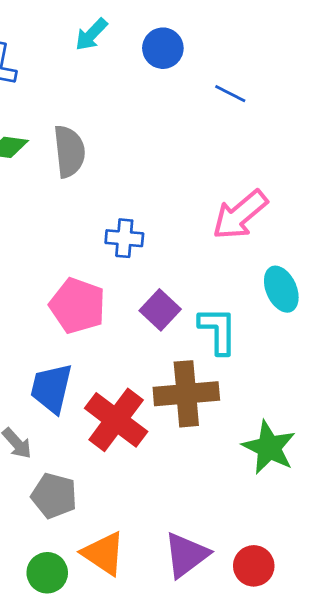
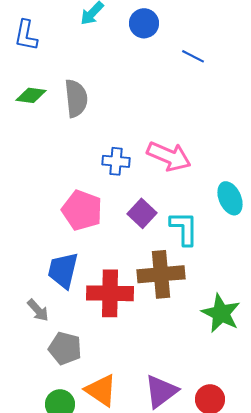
pink arrow: (240, 215) -> (169, 156), moved, turned -117
red cross: (116, 420) -> (110, 293), turned -36

